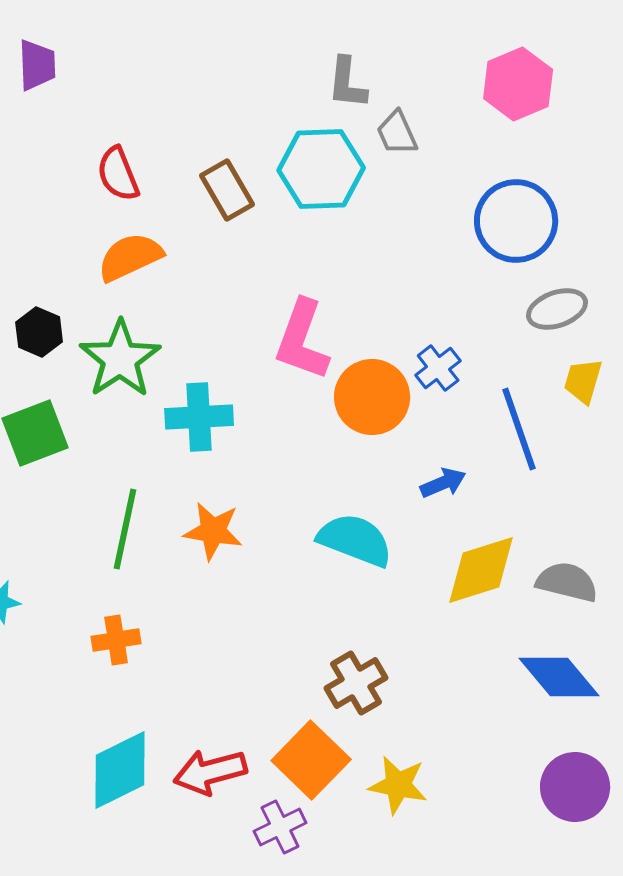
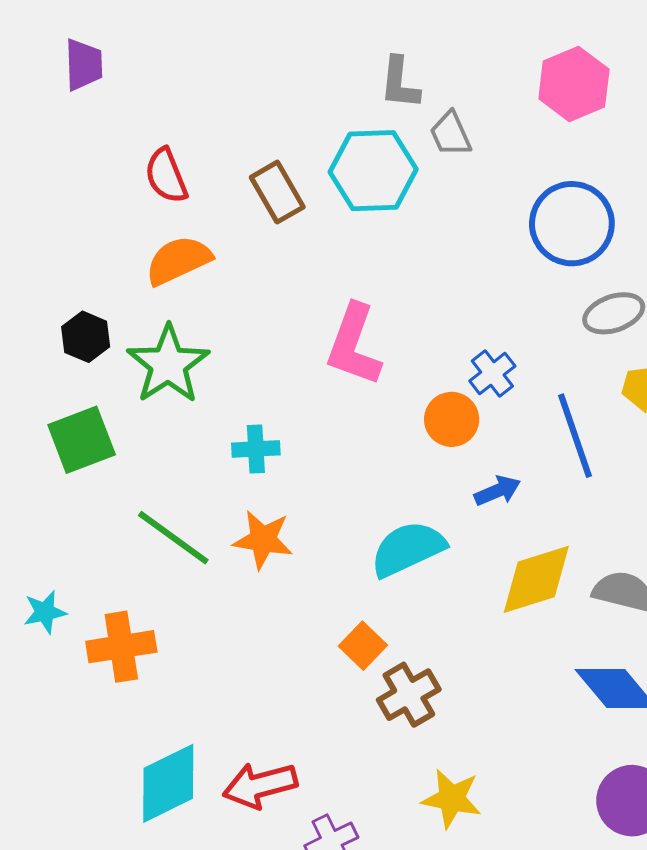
orange circle: (372, 397) -> (452, 419), moved, size x0.7
cyan cross: (199, 417) -> (256, 449), moved, size x0.7
green line: (125, 529) -> (173, 538), turned -66
cyan semicircle: (355, 540) -> (408, 549), turned -46
orange cross: (116, 640) -> (121, 647), moved, size x1.4
orange square: (311, 760) -> (363, 646), moved, size x0.6

